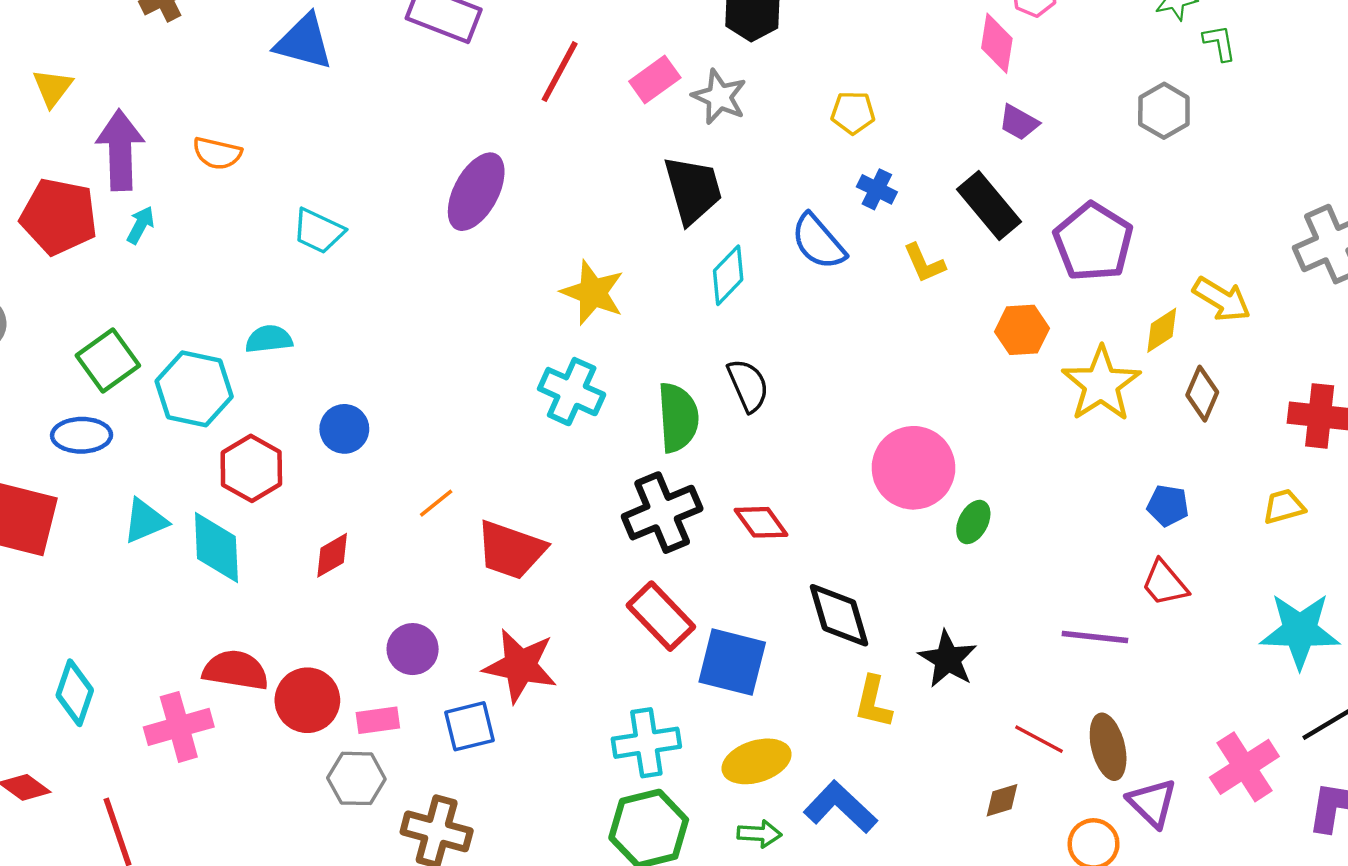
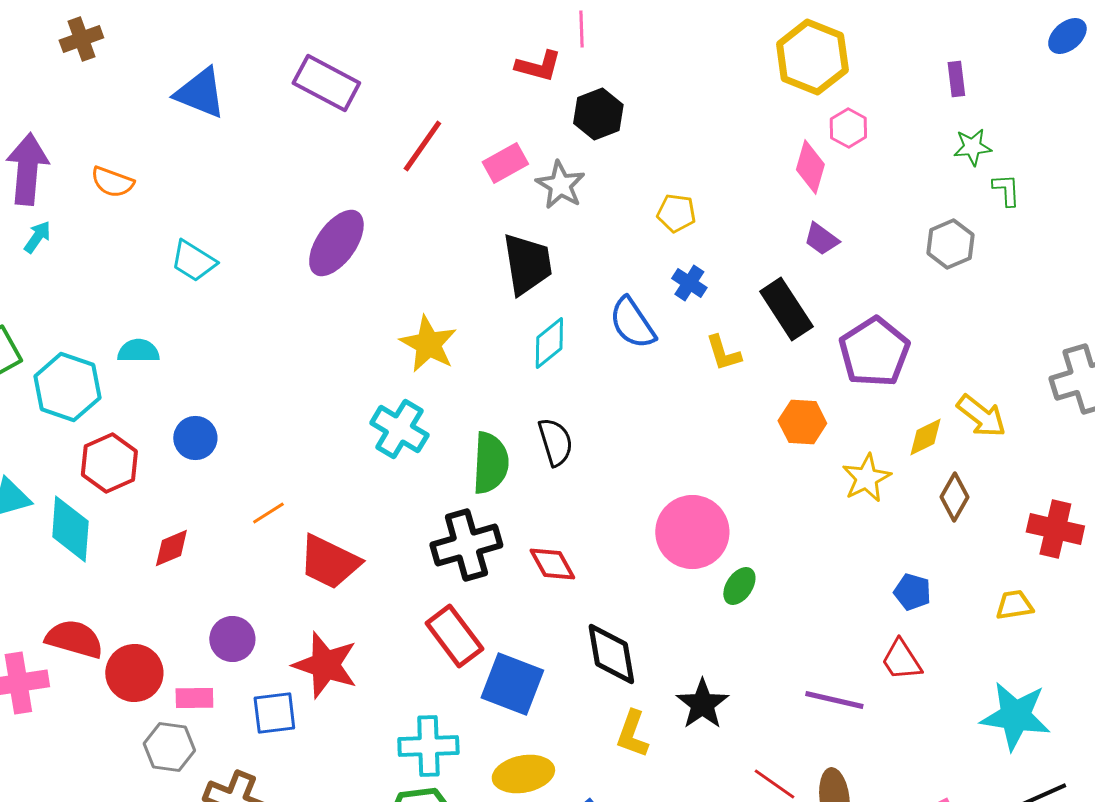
yellow star: (1101, 384) -> (866, 478), size x0.7

